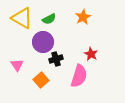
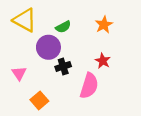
orange star: (83, 17) -> (104, 25), moved
green semicircle: (49, 19) -> (63, 27), moved
orange square: (41, 80) -> (39, 100), moved

